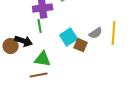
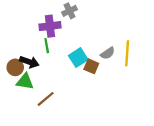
green triangle: (43, 59) -> (25, 82), moved
brown line: (39, 75) -> (46, 99), turned -30

